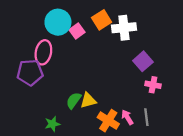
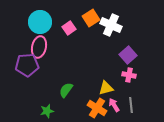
cyan circle: (58, 22) -> (40, 22), moved
white cross: (124, 28) -> (111, 25), turned 30
pink cross: (153, 85) -> (129, 75), moved
yellow triangle: (88, 100) -> (106, 88), moved

